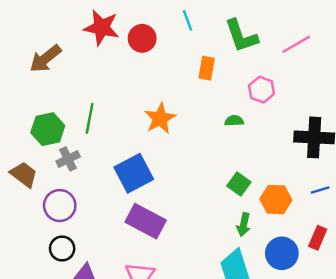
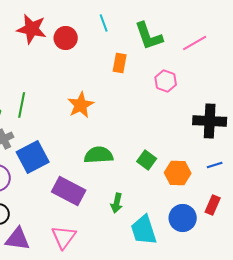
green semicircle: (234, 121) -> (99, 155), moved, size x1.8
blue square: (134, 173) -> (33, 157), moved
green arrow: (244, 225) -> (117, 203), moved

